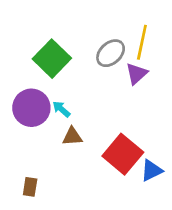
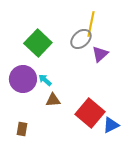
yellow line: (142, 42) -> (91, 24), moved
brown rectangle: (30, 187) -> (22, 129), moved

